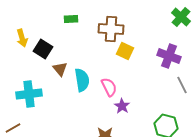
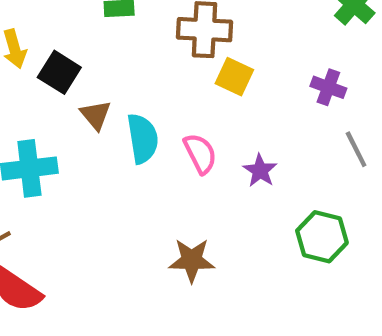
purple cross: (169, 56) -> (328, 87), size x0.7
purple star: (122, 106) -> (260, 171), moved

